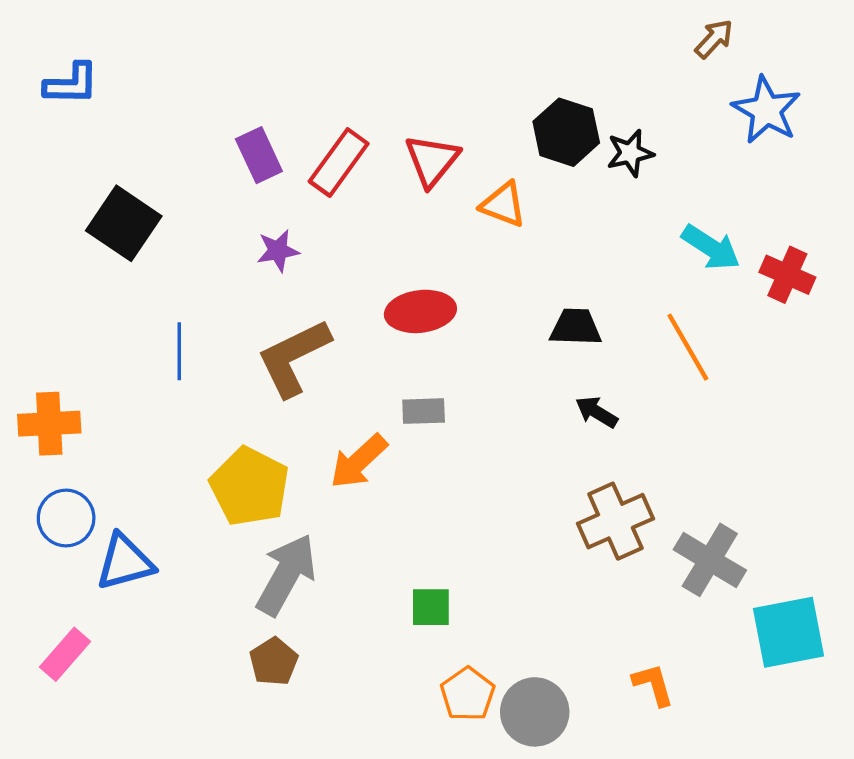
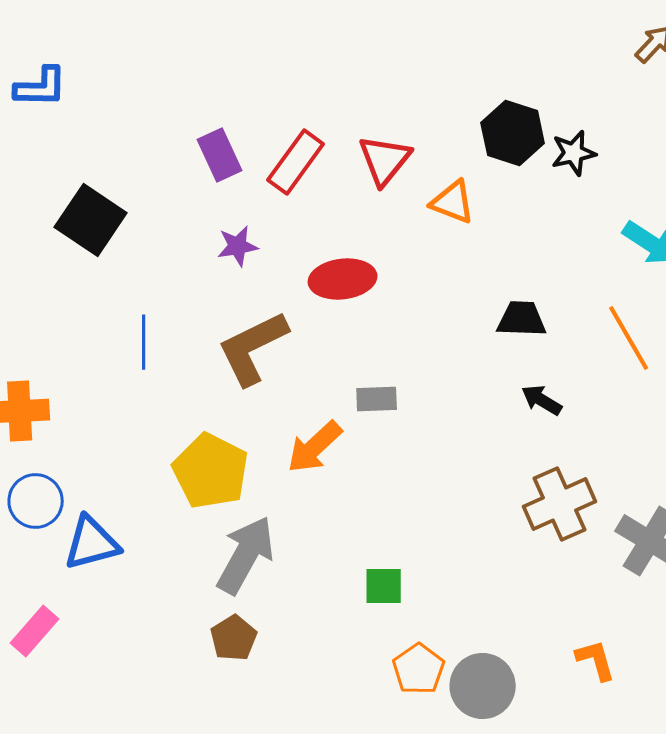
red ellipse: (420, 311) -> (343, 279), moved

